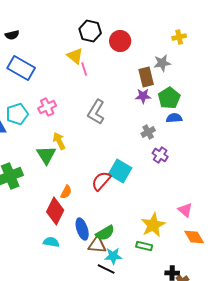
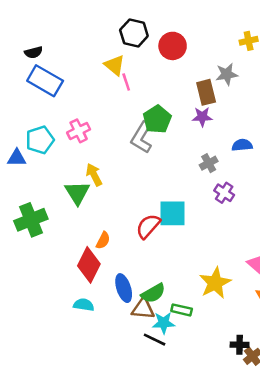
black semicircle: (12, 35) -> (33, 52), moved
green pentagon: (169, 98) -> (157, 119), moved
cyan square: (120, 171) -> (173, 213), turned -30
green rectangle: (144, 246) -> (182, 310), moved

